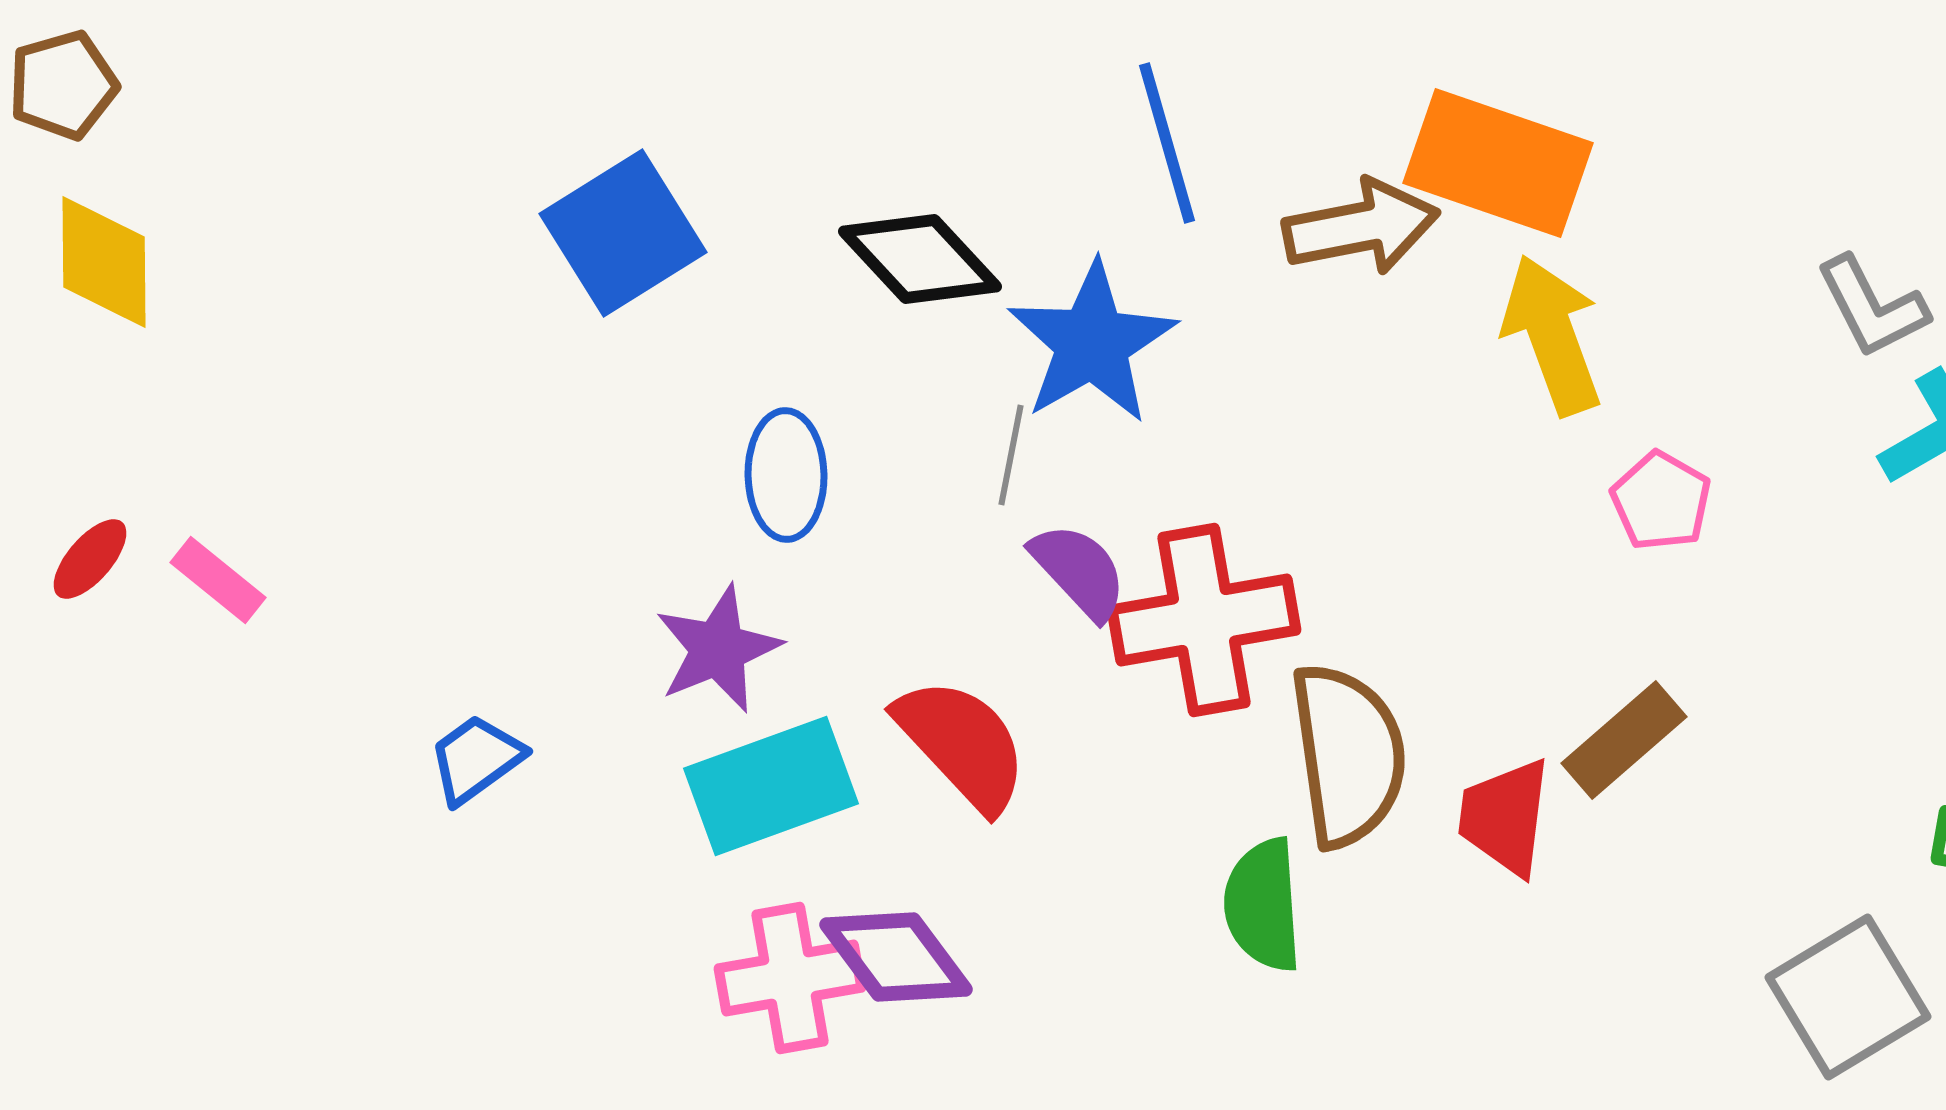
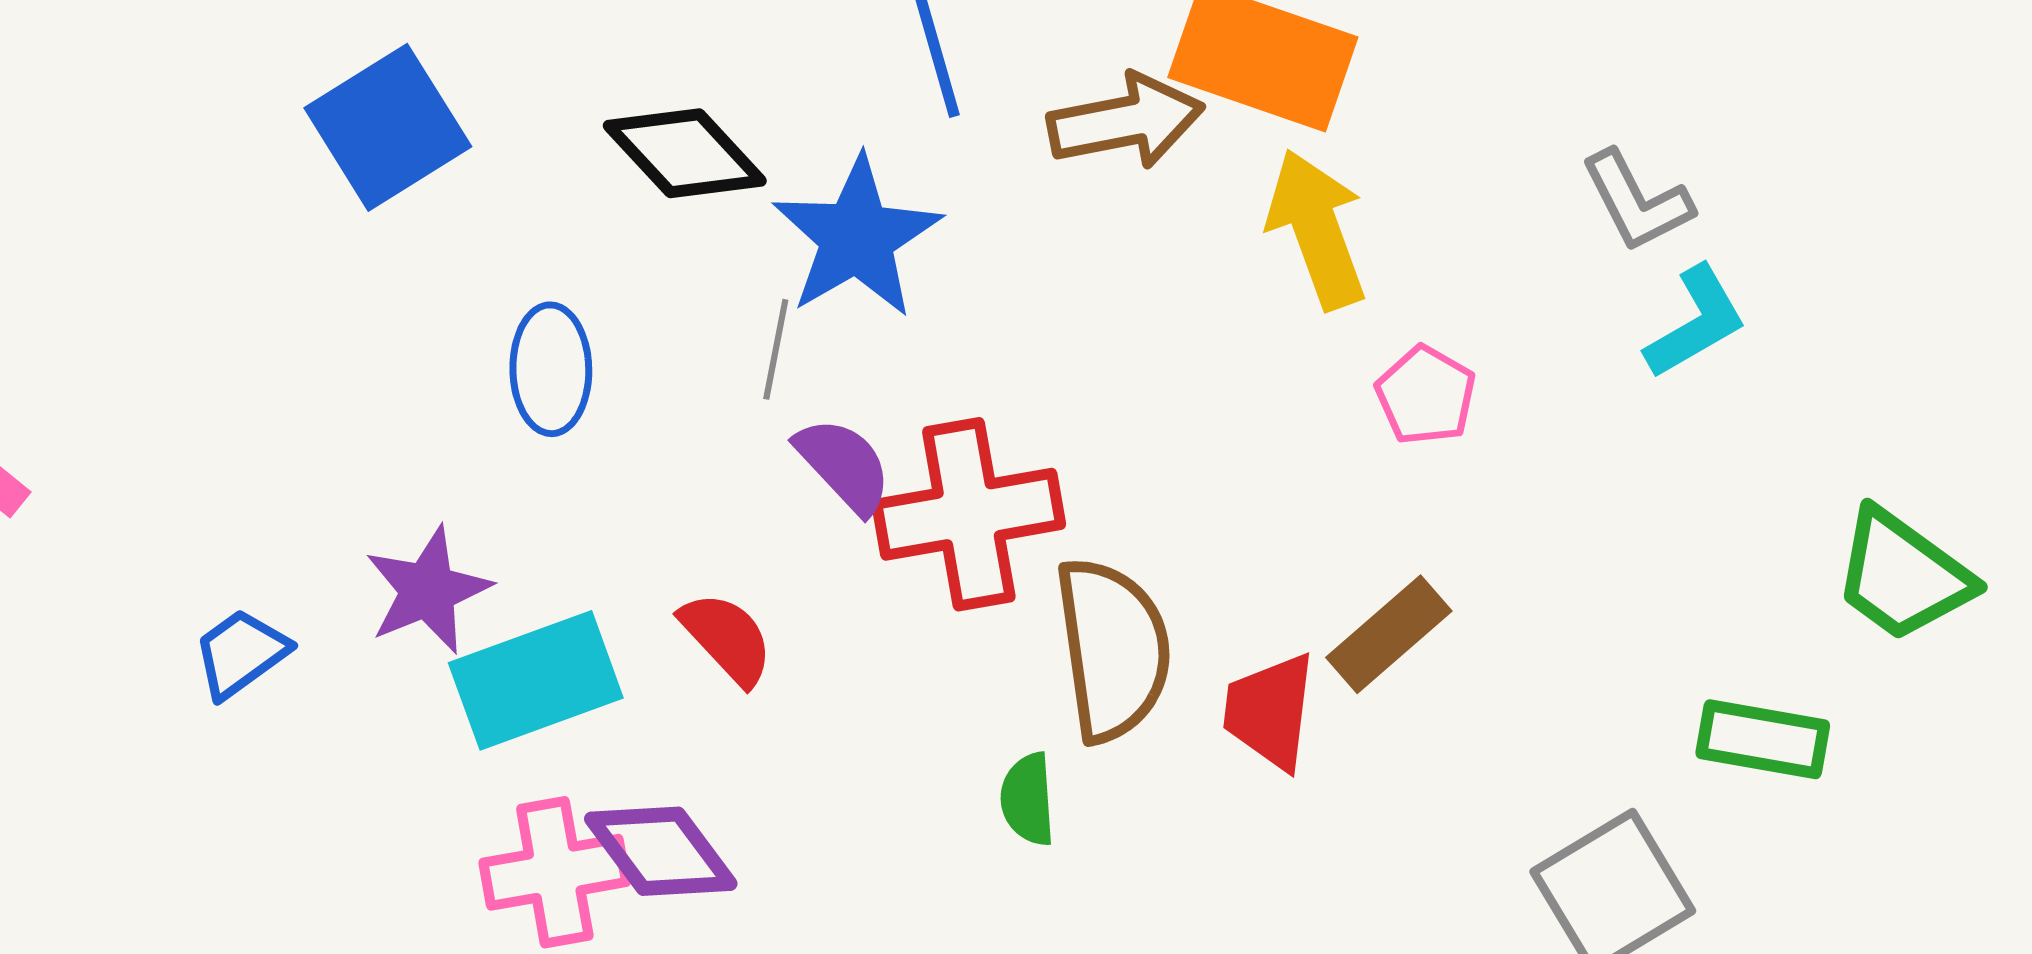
purple star: (718, 649) -> (428, 590), moved
red semicircle: (962, 744) -> (727, 638), size x0.7
green semicircle: (1263, 905) -> (1028, 799), size x0.7

